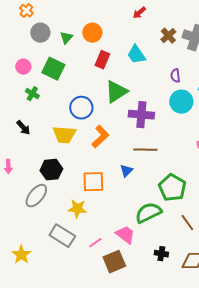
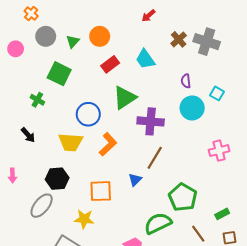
red rectangle: (102, 60) -> (110, 64), turned 30
pink circle: (23, 67) -> (16, 49), moved
brown line: (145, 150) -> (155, 158), turned -60

